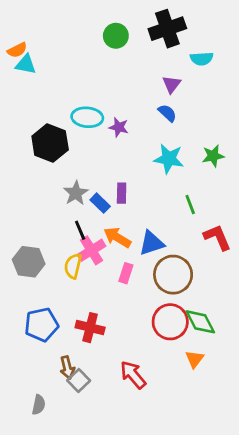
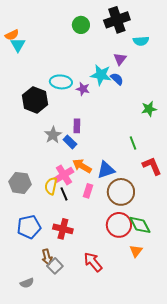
cyan triangle: (26, 64) -> (18, 45), turned 49
cyan star: (169, 159) -> (101, 75), moved
purple rectangle: (122, 193) -> (77, 126), moved
black line: (80, 230) -> (64, 194), moved
gray semicircle: (39, 405) -> (27, 283), turned 56

